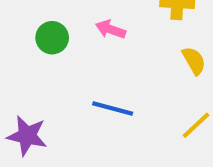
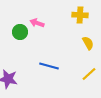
pink arrow: (111, 29) -> (37, 23), moved

